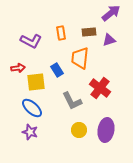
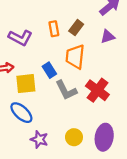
brown rectangle: (89, 32) -> (76, 28), moved, turned -48
gray L-shape: (72, 101) -> (66, 90), moved
purple star: (30, 132) -> (39, 139), moved

